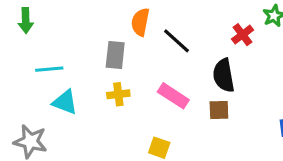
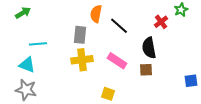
green arrow: (26, 20) -> (23, 13), turned -119
yellow cross: (118, 94) -> (82, 60), size x1.5
cyan triangle: (65, 102) -> (27, 65), moved

